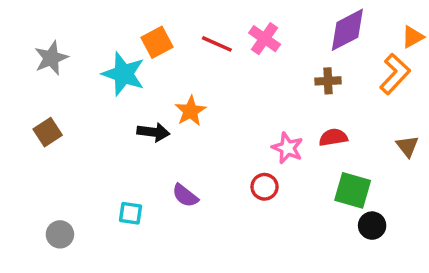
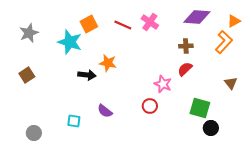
purple diamond: (347, 30) -> (197, 17), turned 32
orange star: (190, 111) -> (108, 63), turned -30
red semicircle: (333, 137) -> (185, 69), moved, turned -35

